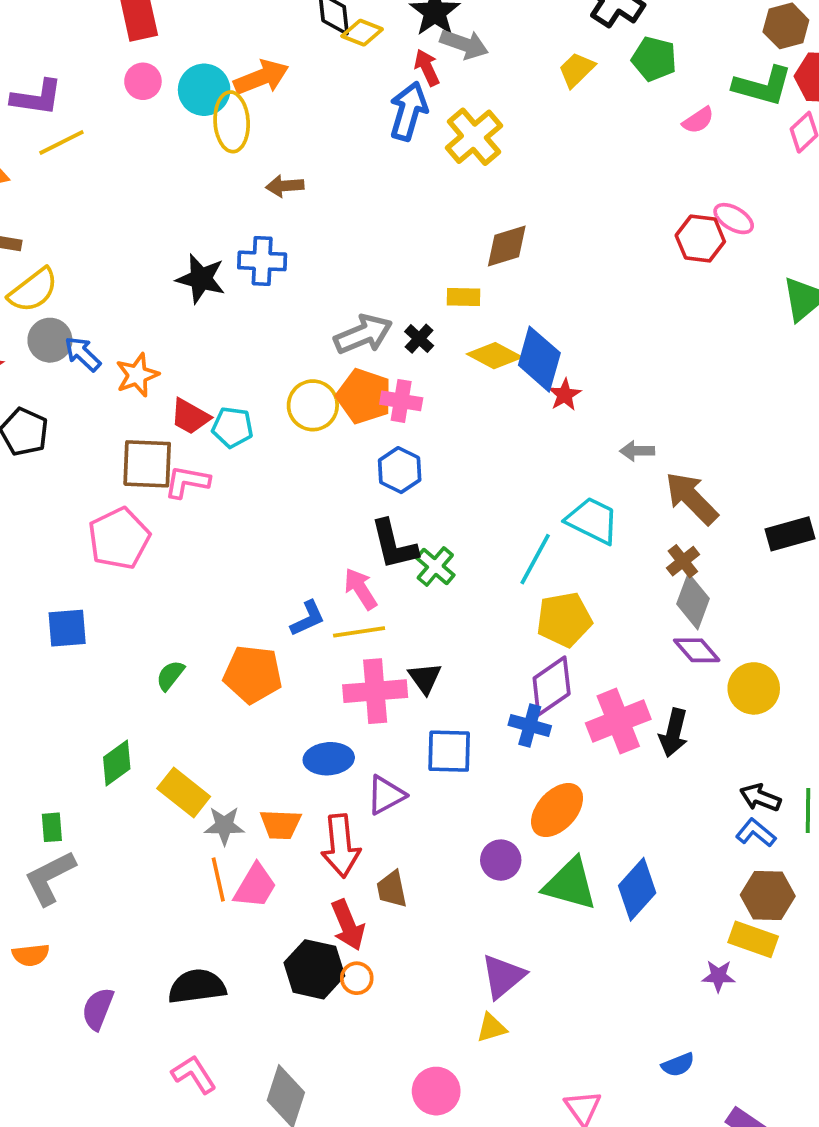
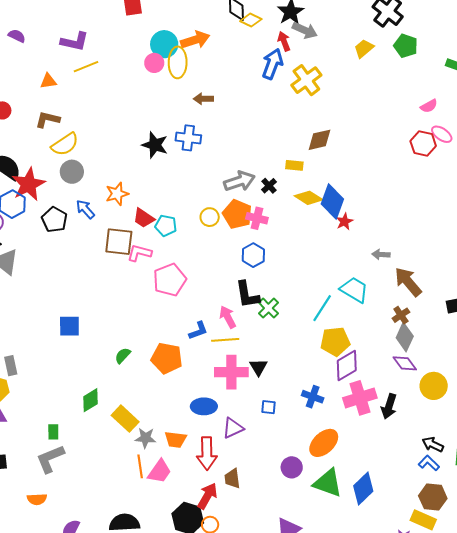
pink circle: (143, 81) -> (154, 63), moved
pink semicircle: (698, 120) -> (429, 106), moved
blue arrow: (83, 354) -> (85, 209), moved
yellow circle: (313, 405) -> (210, 217), size x0.7
pink pentagon: (119, 538) -> (170, 280), moved
purple diamond: (552, 686) -> (347, 366), moved
blue square: (449, 751) -> (269, 407), size x0.6
red arrow: (348, 925) -> (207, 496), turned -132

